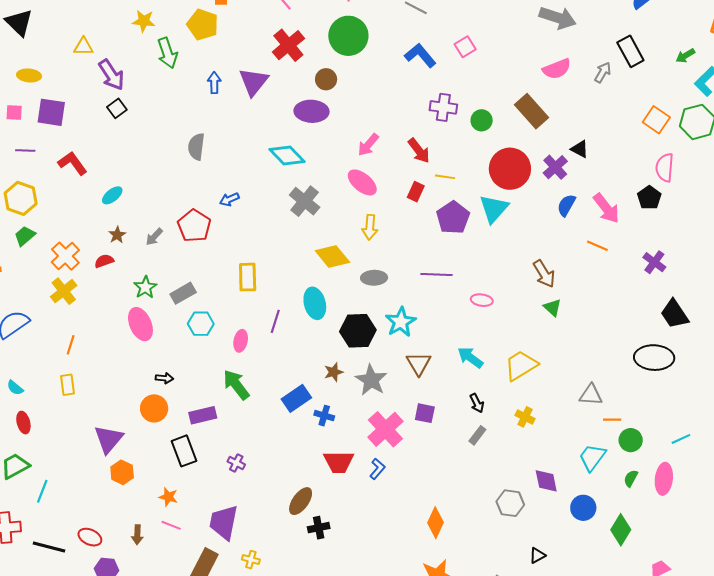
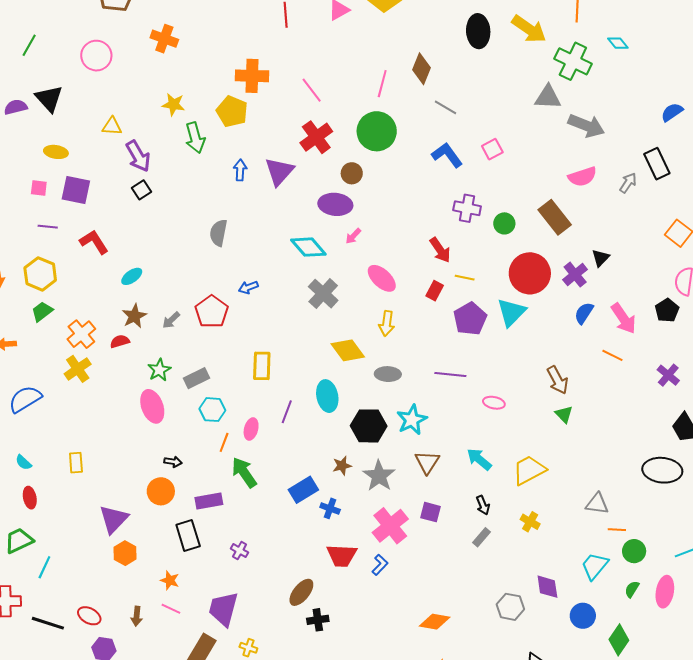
pink arrow: (368, 145) -> (353, 236), moved, size x0.7
black triangle: (580, 149) -> (601, 258), turned 42
brown star: (117, 235) -> (134, 316), size x1.4
orange line: (71, 345) -> (224, 442), moved
orange diamond: (436, 523) -> (435, 622), turned 72

